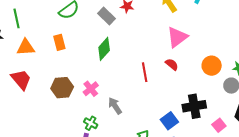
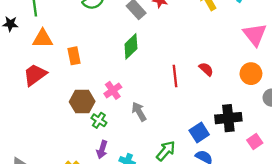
pink triangle: (177, 37) -> (255, 35), moved, turned -35
orange rectangle: (59, 42) -> (74, 56), moved
red trapezoid: (21, 80) -> (35, 75), turned -90
brown hexagon: (62, 88) -> (82, 102), moved
green cross: (91, 123) -> (99, 120), moved

